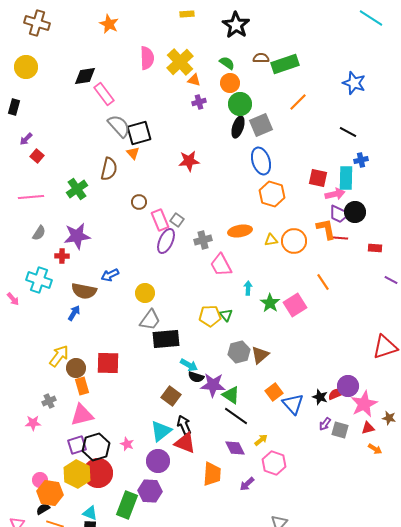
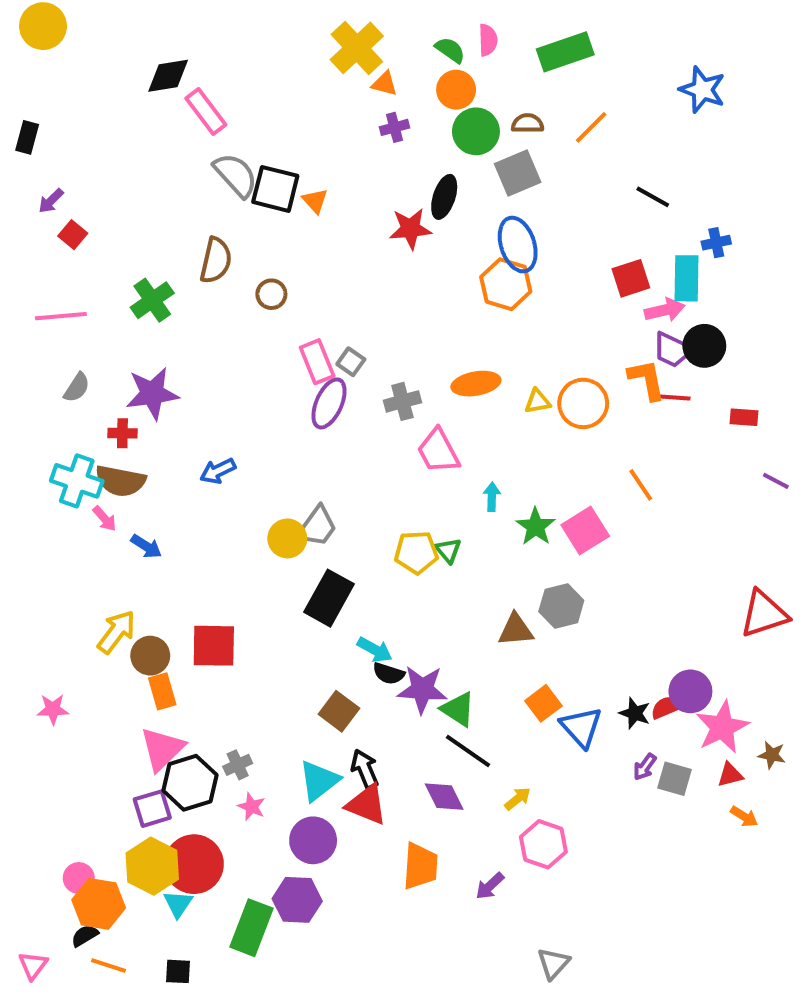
pink semicircle: (147, 58) -> (488, 40), moved, size x0.7
brown semicircle: (261, 58) -> (528, 123), moved
yellow circle: (26, 67) -> (43, 26), moved
black ellipse: (238, 127) -> (444, 197), moved
black line: (348, 132) -> (653, 197), moved
black square: (139, 133) -> (275, 189), turned 30
orange triangle: (133, 153) -> (315, 201), moved
red star: (189, 161) -> (410, 229), moved
red square: (318, 178) -> (631, 278), turned -30
orange hexagon: (272, 194) -> (506, 284), moved
brown circle: (139, 202) -> (271, 294), moved
brown semicircle: (84, 291) -> (120, 481), moved
yellow circle: (145, 293) -> (287, 538), moved
pink arrow: (13, 299) -> (105, 519), moved
blue arrow: (74, 313) -> (146, 546), turned 91
gray trapezoid: (150, 320) -> (317, 527), moved
black rectangle: (166, 339) -> (329, 598), turned -56
gray hexagon: (239, 352) -> (561, 606), moved
brown triangle: (260, 355) -> (516, 630), turned 36
gray cross: (49, 401) -> (238, 765), moved
pink triangle: (82, 415) -> (162, 749), turned -30
pink star: (33, 423) -> (53, 709), moved
black hexagon: (96, 447) -> (190, 783), moved
purple diamond: (235, 448) -> (444, 797), moved
cyan triangle: (90, 513) -> (178, 904), moved, turned 42

